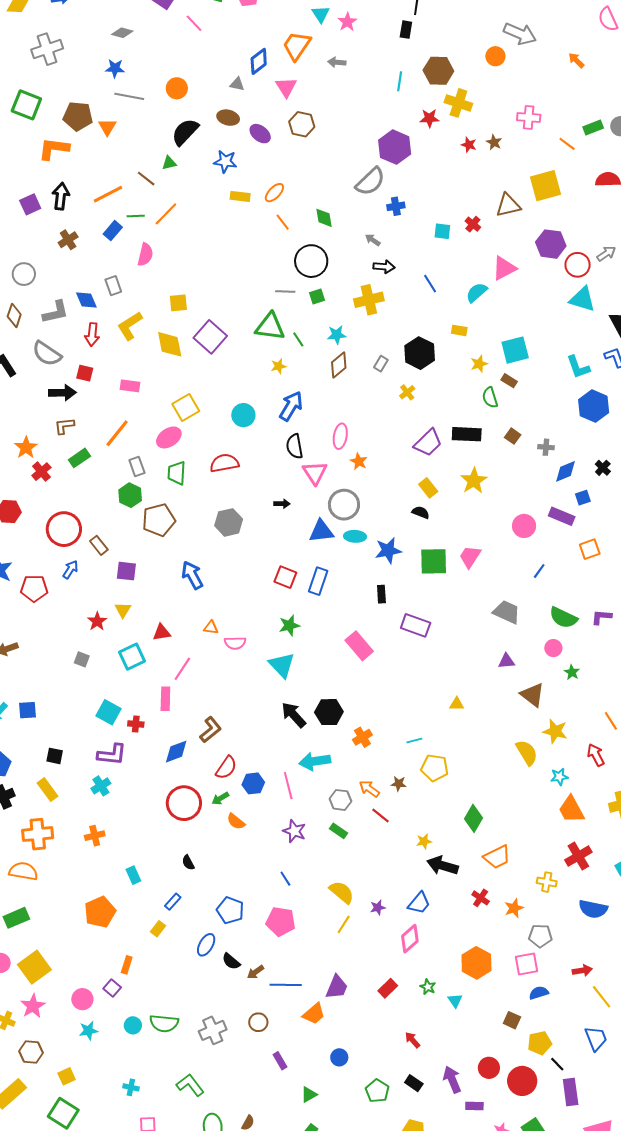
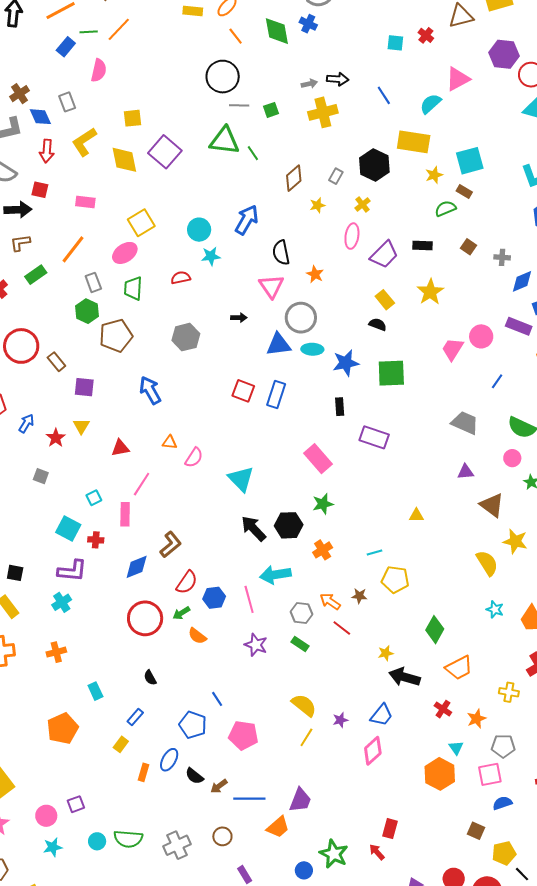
blue cross: (396, 206) -> (308, 24), moved, turned 36
green diamond: (324, 218) -> (277, 31), size x1.4
brown cross: (68, 240) -> (20, 94), moved
gray arrow: (373, 240) -> (309, 84), moved, turned 133
black circle: (311, 261) -> (223, 77), moved
yellow rectangle: (459, 330) -> (414, 142), size x2.0
cyan star: (337, 335) -> (211, 256), moved
yellow star: (279, 366) -> (317, 205), moved
green semicircle: (490, 398) -> (445, 209), turned 85
black rectangle: (467, 434) -> (423, 245), size x0.7
pink ellipse: (340, 436) -> (352, 236), moved
black semicircle: (295, 446) -> (281, 253), moved
red semicircle: (224, 463) -> (181, 278), size x0.7
pink trapezoid: (470, 557) -> (453, 349), moved
blue arrow: (70, 570) -> (26, 423), moved
green star: (289, 625) -> (323, 504), moved
pink semicircle: (235, 643) -> (194, 458), turned -55
cyan square: (132, 657) -> (94, 498), moved, size x0.6
cyan star: (559, 777) -> (495, 609), moved, turned 30
blue line: (285, 879) -> (217, 699), moved
orange rectangle: (127, 965) -> (143, 772), moved
green star: (428, 987) -> (334, 854), moved, size x1.8
purple square: (112, 988) -> (76, 804), turned 30
red rectangle: (388, 988) -> (390, 829), moved, turned -30
cyan triangle: (455, 1001) -> (456, 748), moved

